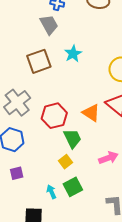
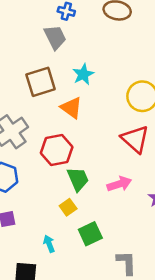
orange triangle: (91, 113) -> (71, 108), moved
pink arrow: (108, 158) -> (119, 184), moved
green square: (73, 187) -> (90, 234), moved

